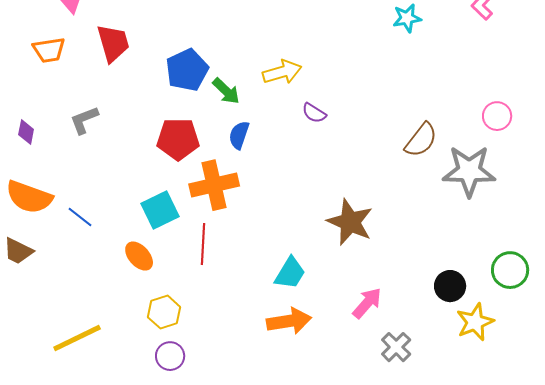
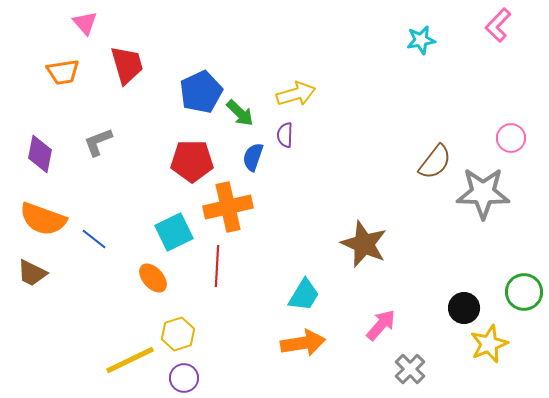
purple semicircle: (314, 113) -> (285, 135), moved, turned 60
purple diamond: (26, 132) -> (40, 154), size x1.5
yellow line: (77, 338) -> (130, 360), moved

